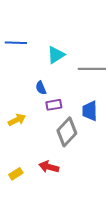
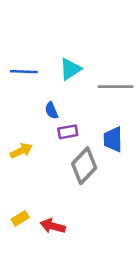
blue line: (16, 43) -> (24, 72), moved
red arrow: (49, 167) -> (53, 226), moved

